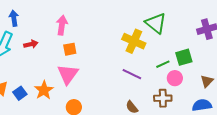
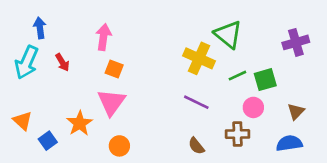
red arrow: (31, 44) -> (62, 62), turned 72
orange square: (70, 49) -> (114, 69), turned 32
green line: (163, 64) -> (237, 76), moved
blue square: (20, 93) -> (48, 141), moved

